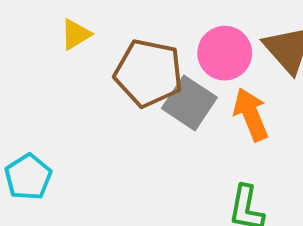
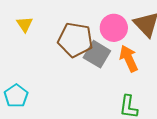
yellow triangle: (76, 34) -> (25, 24), moved, turned -30

